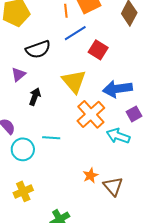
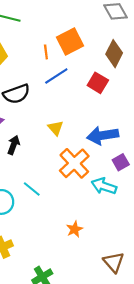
red square: (98, 50) -> (98, 83), moved
yellow triangle: (74, 81) -> (56, 128), size x0.6
cyan line: (51, 138) -> (32, 189), turned 36
brown triangle: (113, 186) -> (114, 262), moved

